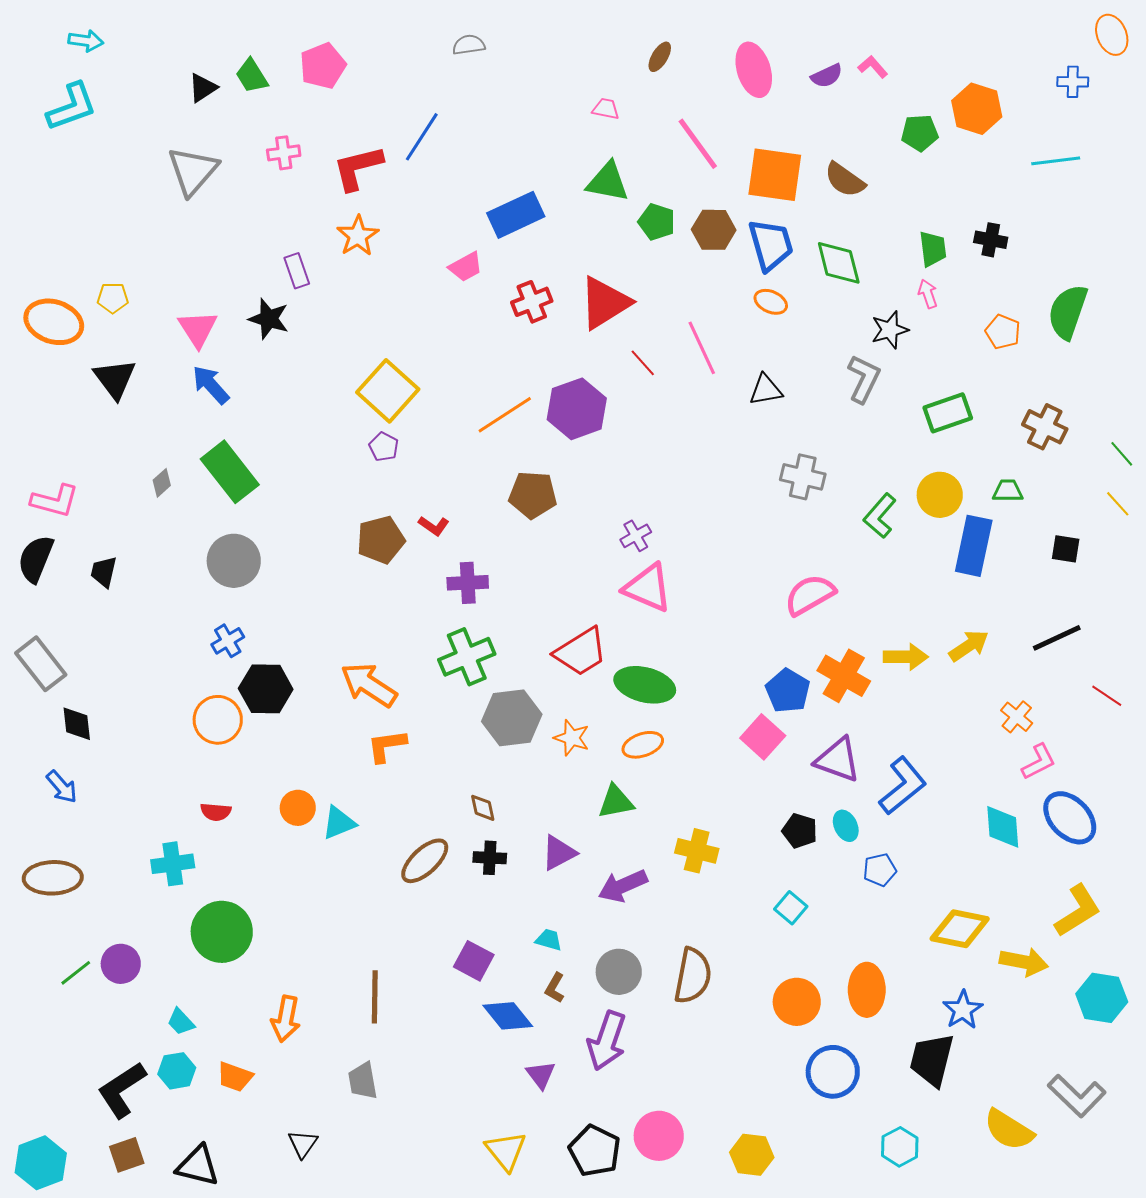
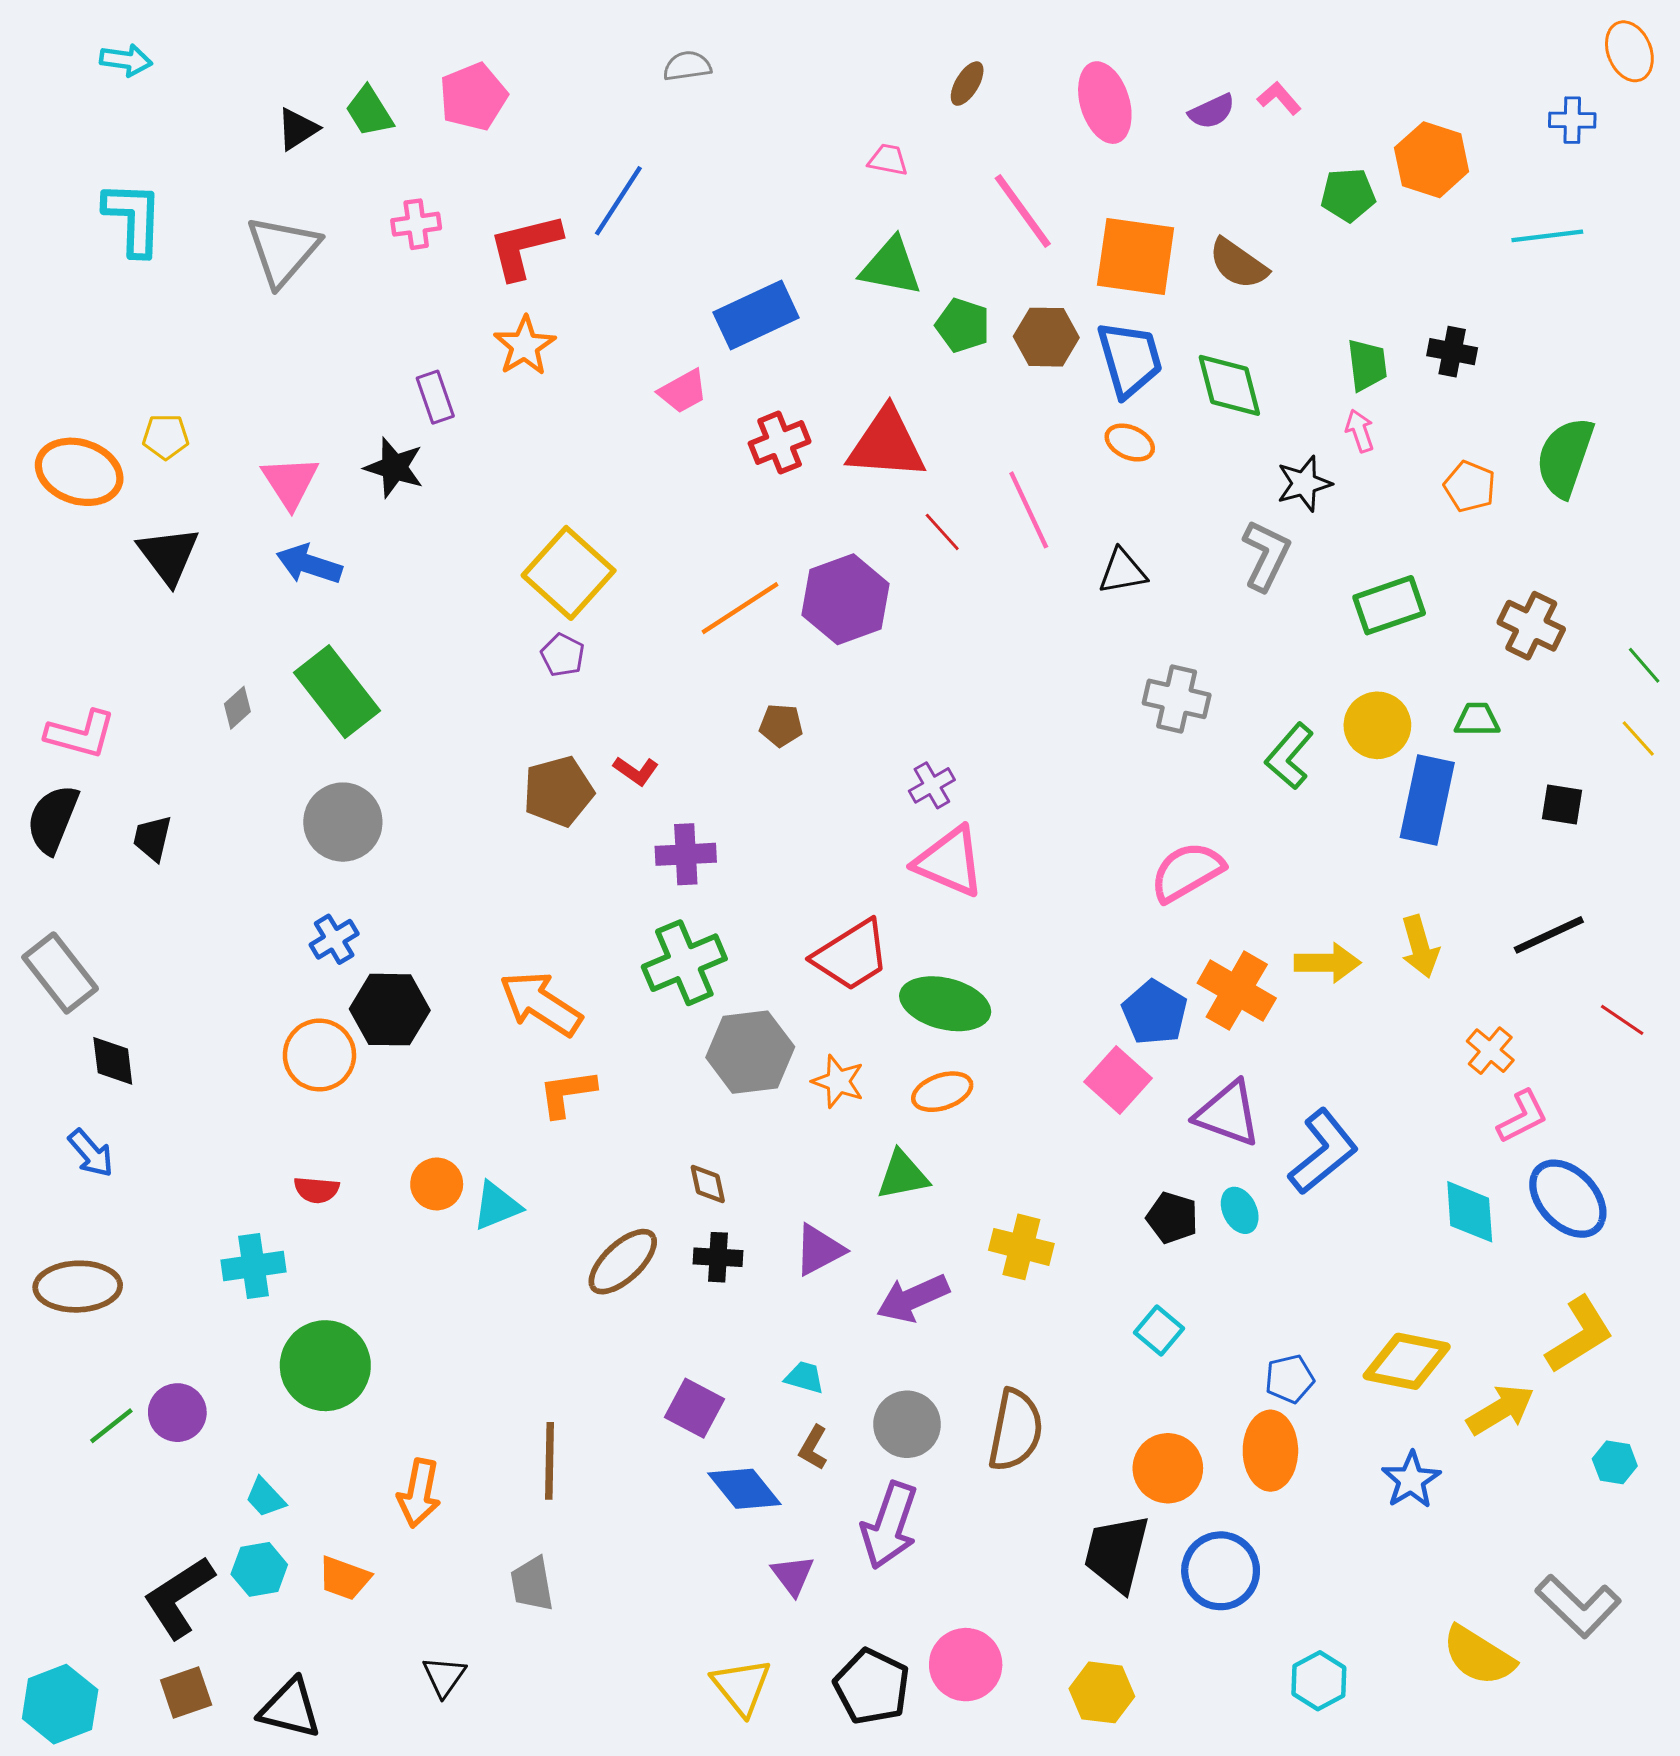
cyan L-shape: (72, 107) -> (133, 218), moved, turned -68
red triangle: (605, 303) -> (887, 444), turned 36
blue arrow: (211, 385) -> (309, 564), turned -30
brown pentagon: (533, 495) -> (781, 725), size x0.6
yellow arrow: (969, 646) -> (1420, 947), turned 108
blue pentagon: (880, 870) -> (1289, 1379), moved
yellow arrow: (1024, 962) -> (1500, 1410), turned -42
cyan hexagon: (1102, 998) -> (1615, 1462), size x0.6
black trapezoid: (932, 1060) -> (1117, 1553), moved

